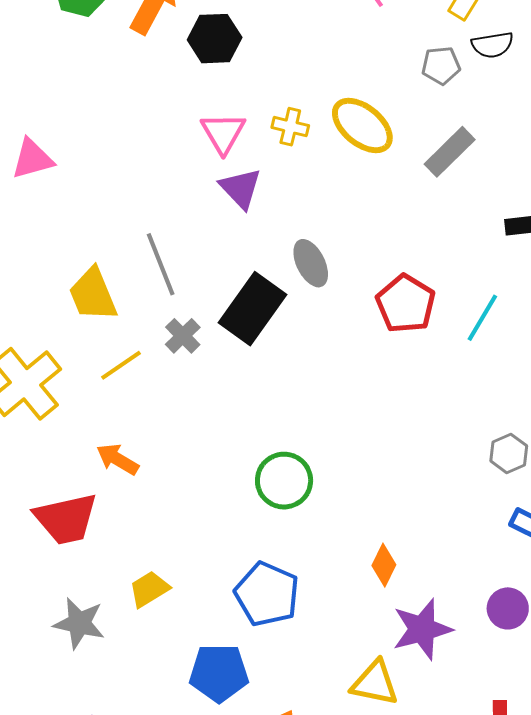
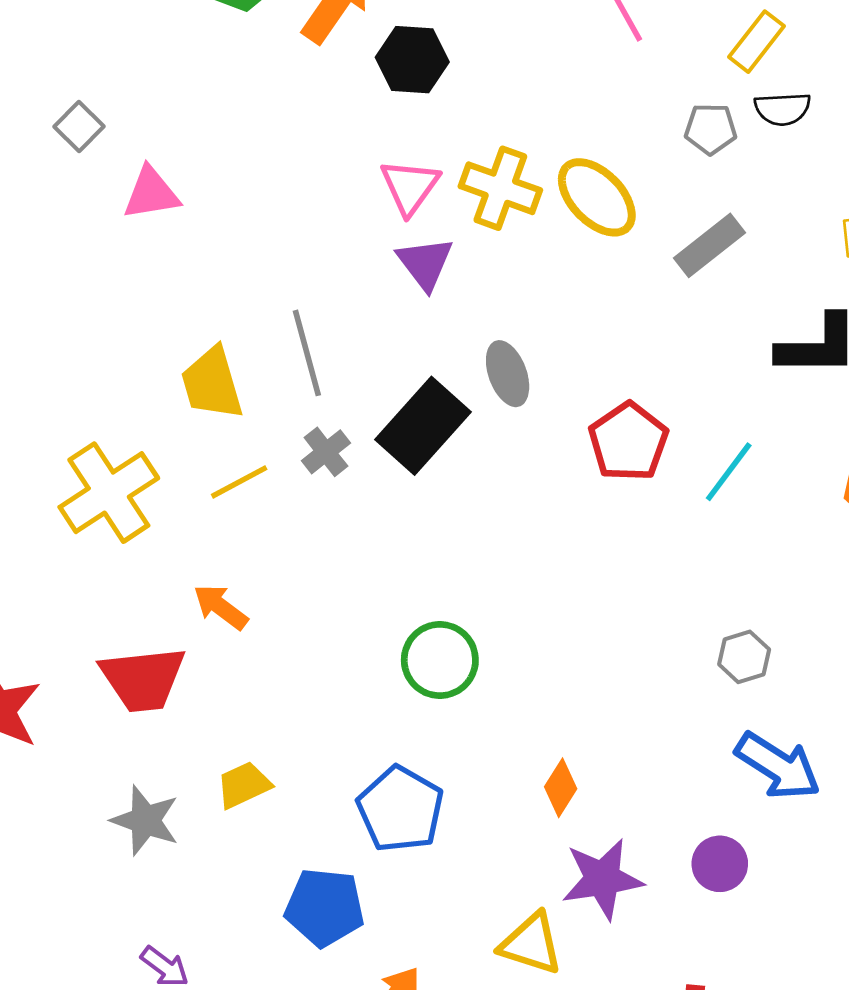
yellow cross: (290, 127) -> (500, 188), size x1.6

